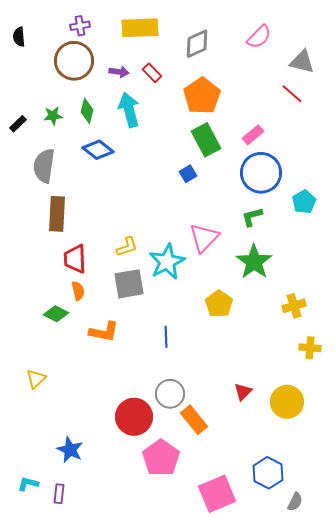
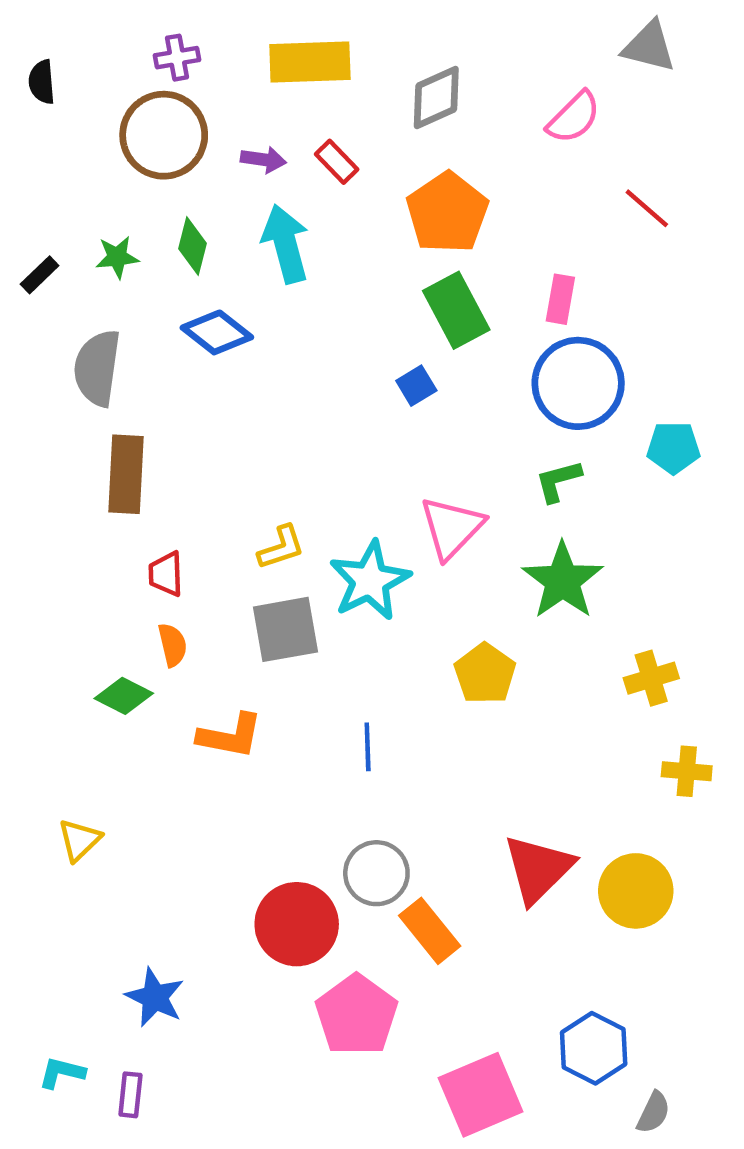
pink semicircle: (259, 37) -> (574, 117), moved
gray triangle: (302, 62) -> (649, 47), moved
pink rectangle: (253, 135) -> (560, 299), turned -40
cyan pentagon: (304, 202) -> (673, 448), turned 30
red trapezoid: (75, 259) -> (166, 574), size x0.7
red triangle: (243, 392) -> (538, 869), size x1.8

